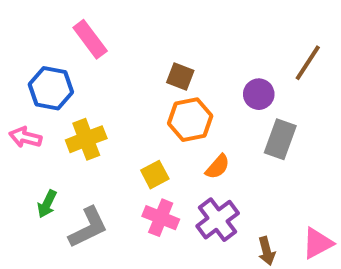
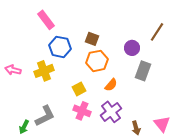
blue hexagon: (51, 88) -> (60, 47), moved
green arrow: (47, 204) -> (24, 127), moved
pink triangle: (318, 243) -> (162, 124), turned -42

